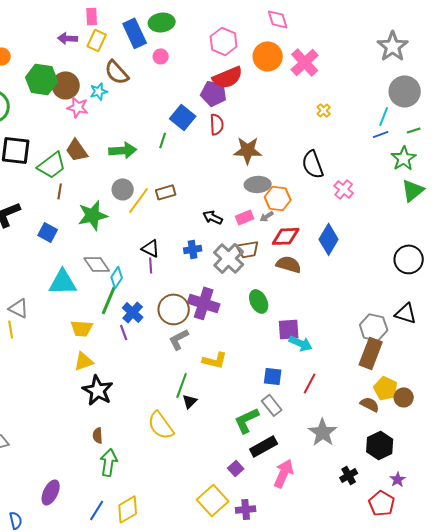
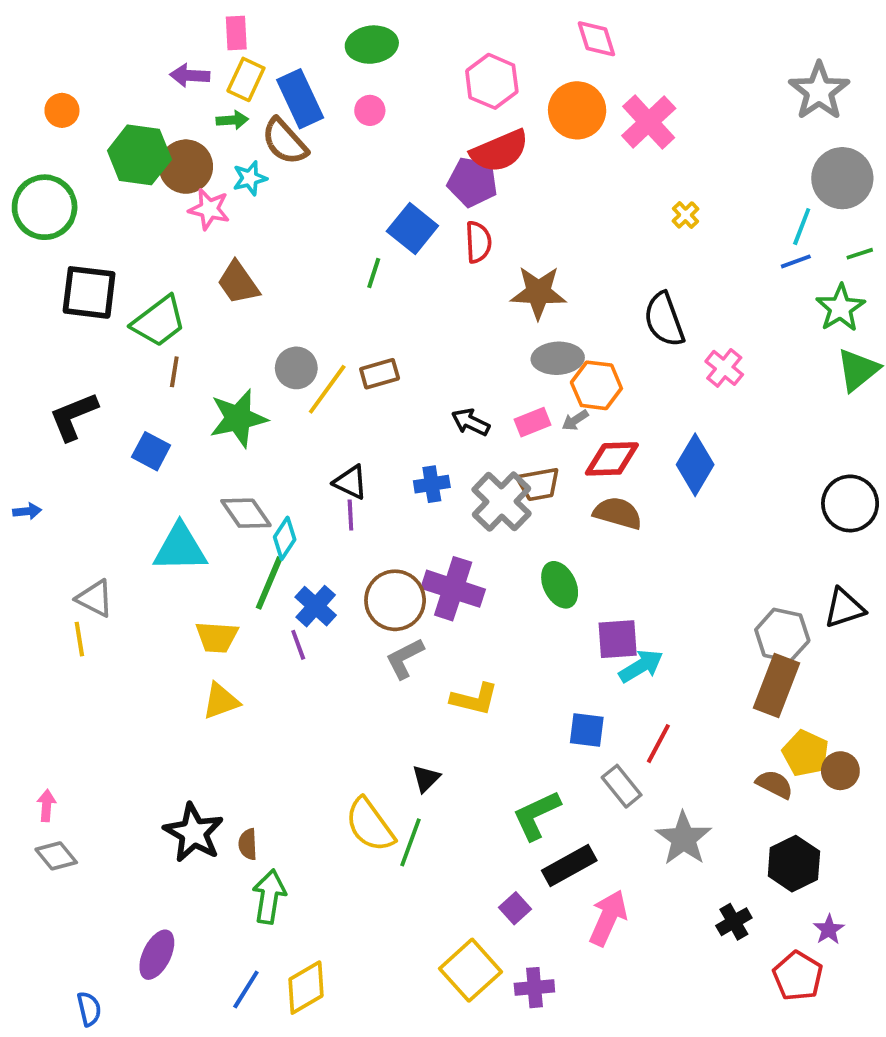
blue rectangle: (135, 33) -> (300, 99), moved
brown trapezoid: (77, 150) -> (238, 283), moved
green arrow: (123, 150) -> (232, 120), moved, size x0.6
black triangle: (406, 313) -> (844, 608), turned -35
cyan arrow: (301, 343) -> (641, 666), turned -55
green line: (182, 385) -> (411, 842), moved
black star: (98, 390) -> (194, 833), moved
gray rectangle: (272, 405) -> (622, 786), moved

